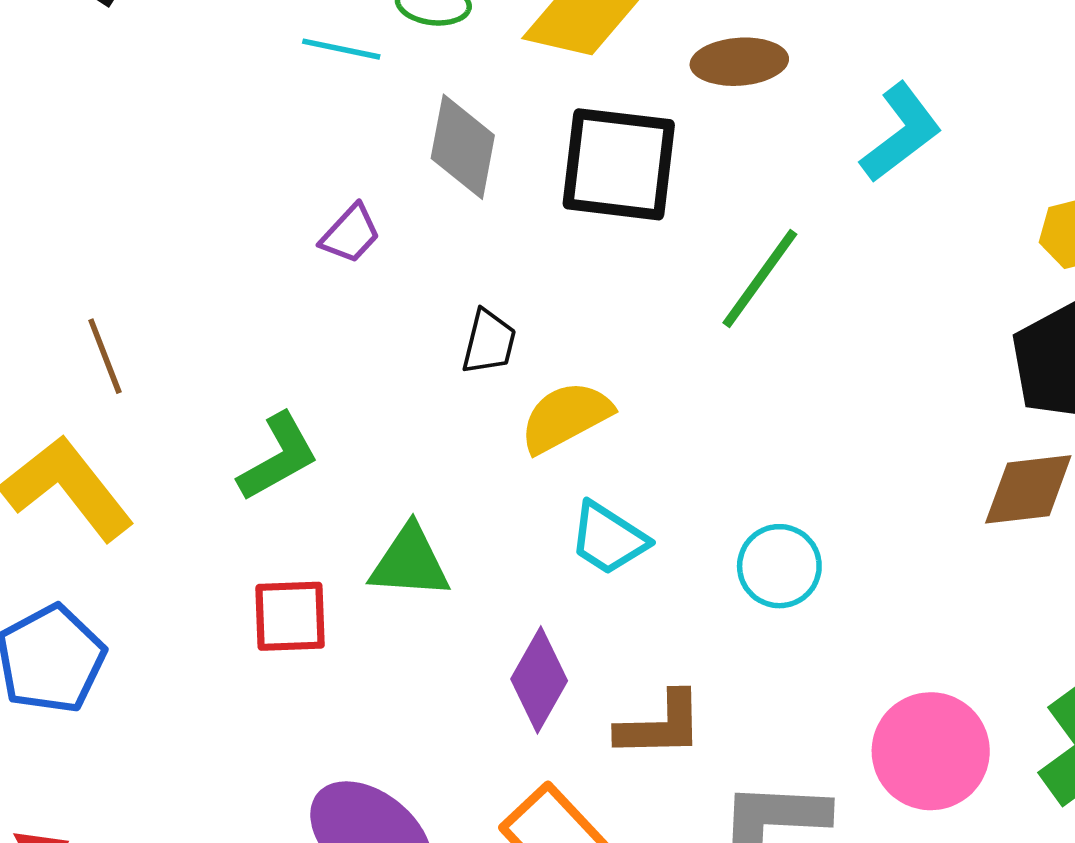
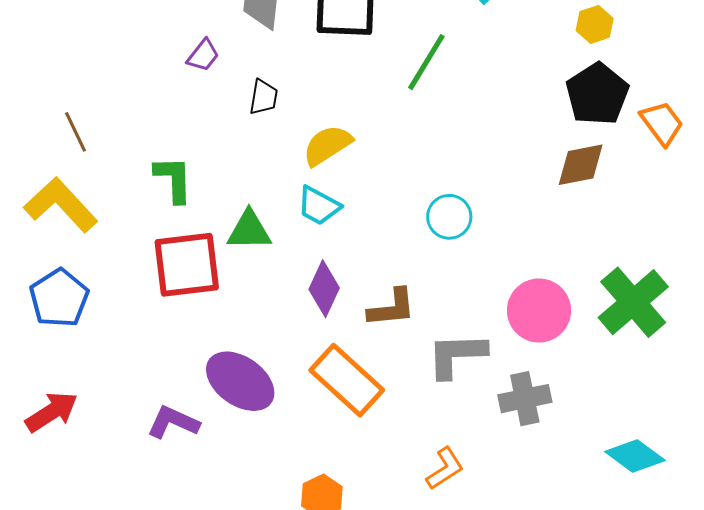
black trapezoid: (489, 342) -> (264, 97), moved
green L-shape: (278, 457) -> (174, 179), turned -58
cyan trapezoid: (608, 538) -> (319, 206), moved
red square: (290, 616) -> (187, 265), size x1.6

